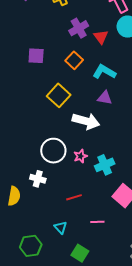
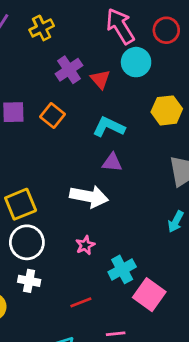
orange square: (74, 60) -> (52, 115), moved
yellow square: (59, 95) -> (21, 204), moved, turned 30
white circle: (53, 151) -> (27, 242), moved
cyan cross: (105, 165) -> (122, 269), moved

